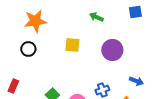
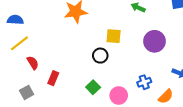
black circle: (28, 49) -> (100, 56), moved

